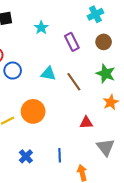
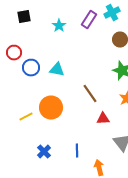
purple rectangle: (72, 42) -> (89, 20), moved, turned 60
cyan triangle: (48, 74) -> (57, 70), moved
brown line: (74, 82) -> (90, 94), moved

